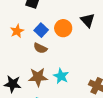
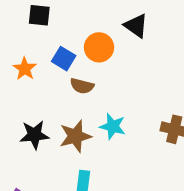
brown semicircle: (40, 48) -> (82, 86), moved
black star: (13, 84) -> (34, 135), moved

